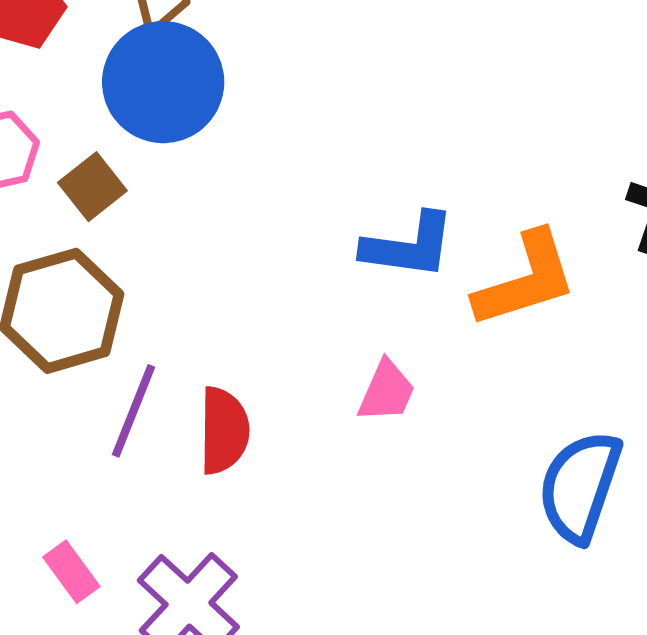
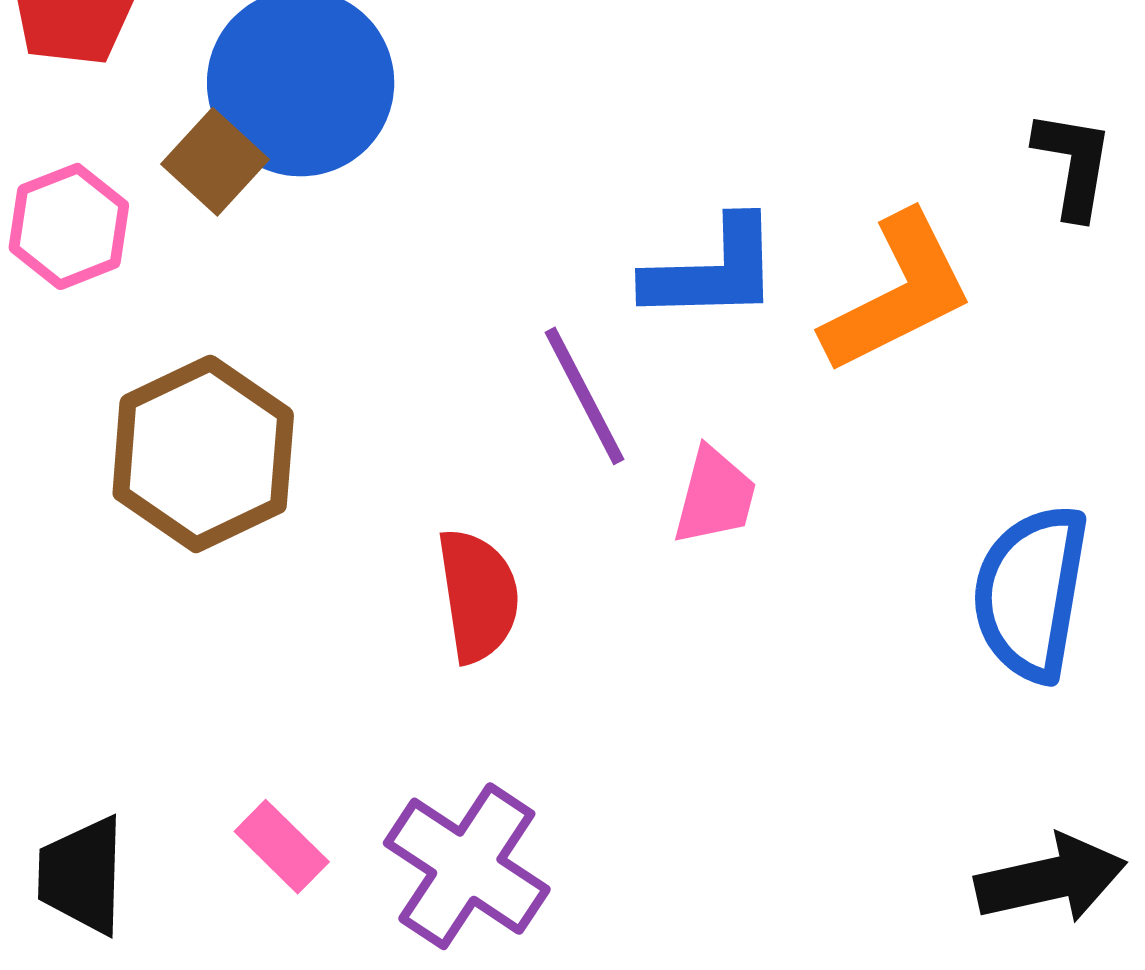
brown square: (92, 187) -> (215, 162), moved
purple line: (134, 411) -> (584, 396), moved, turned -40

